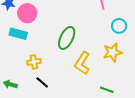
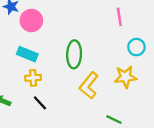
cyan rectangle: (18, 34) -> (27, 54), moved
green ellipse: (67, 38) -> (74, 54), turned -30

